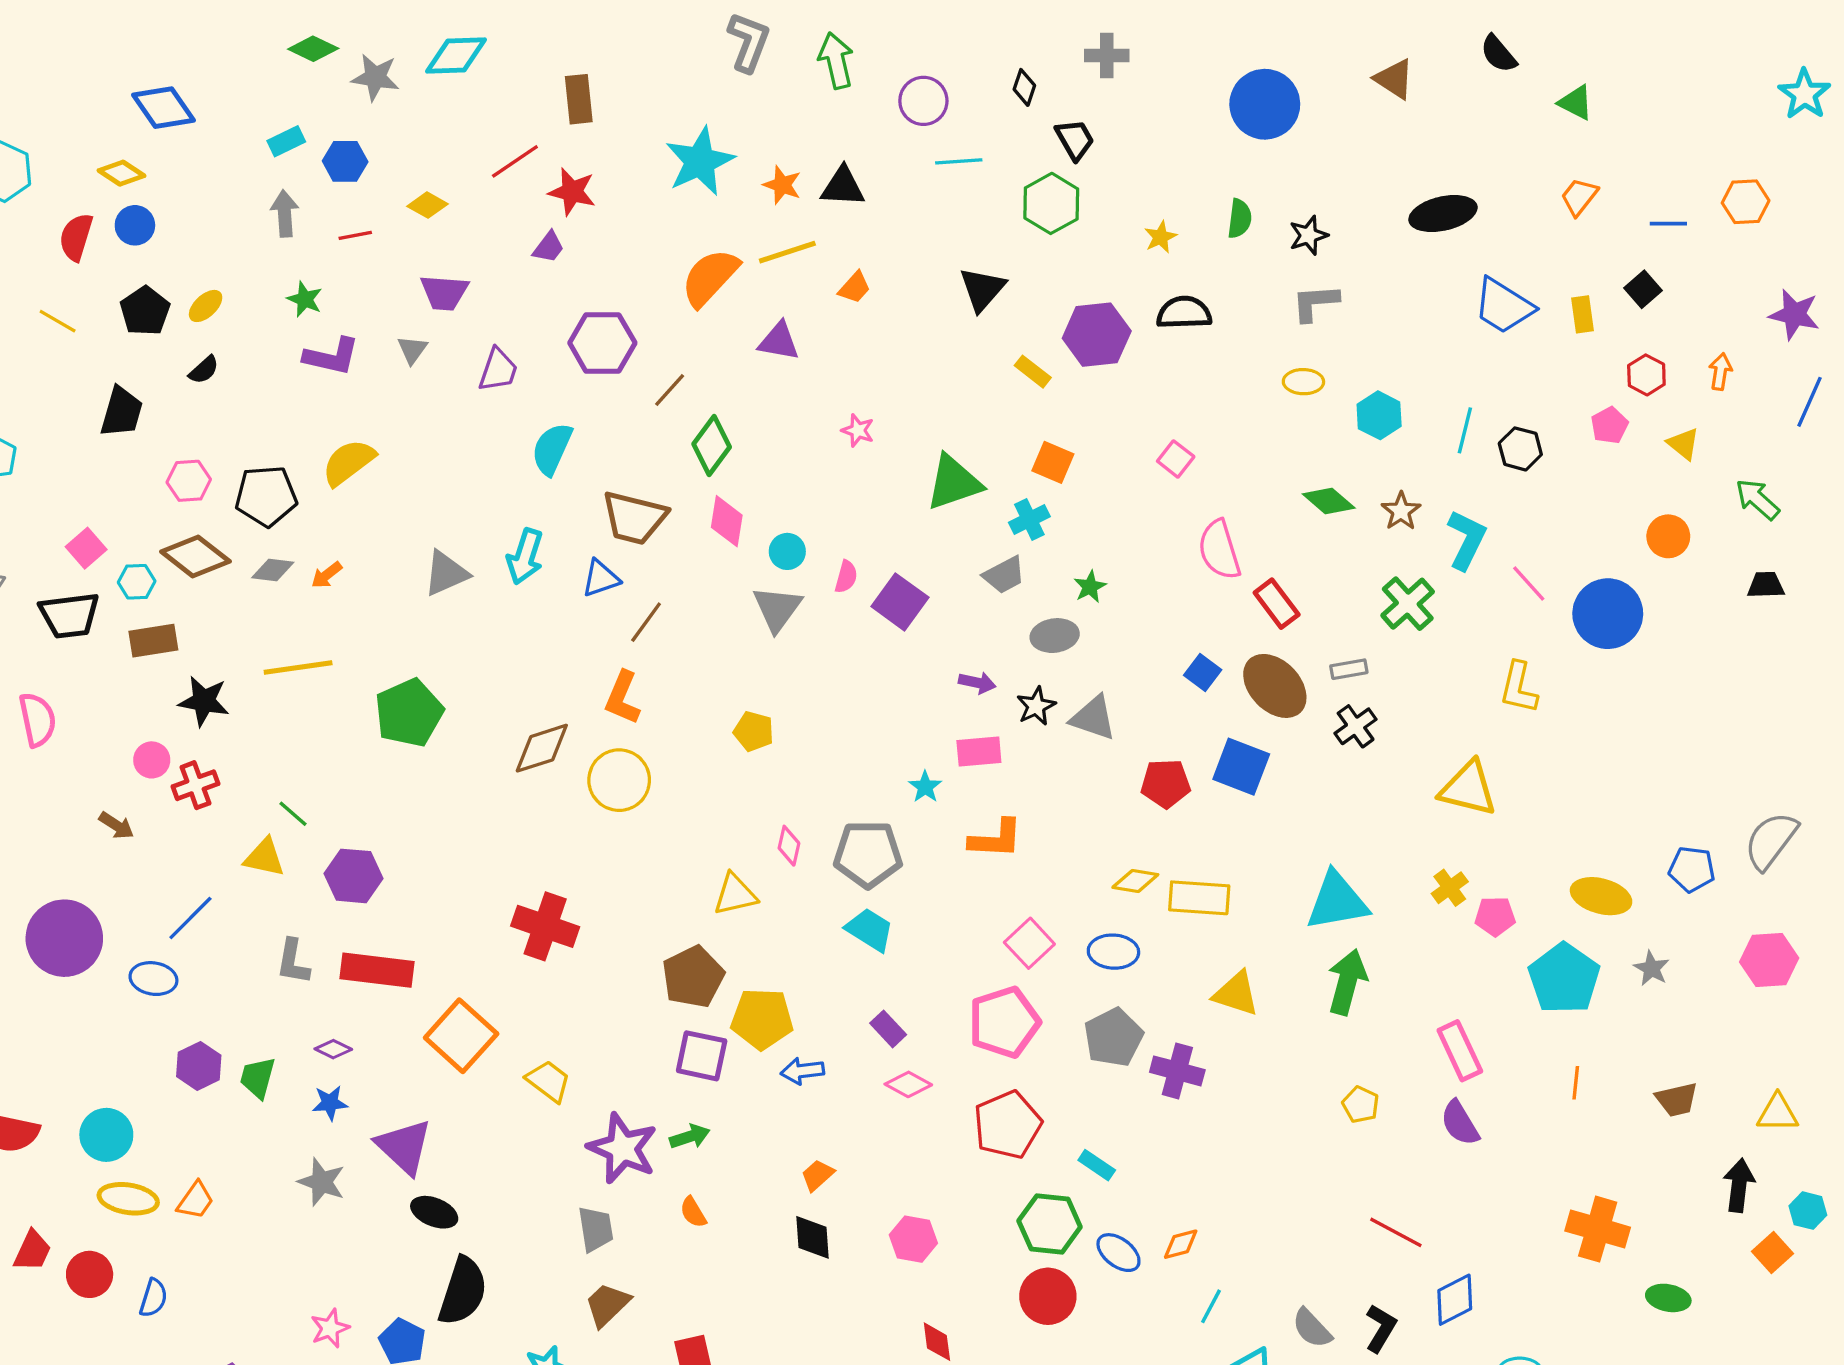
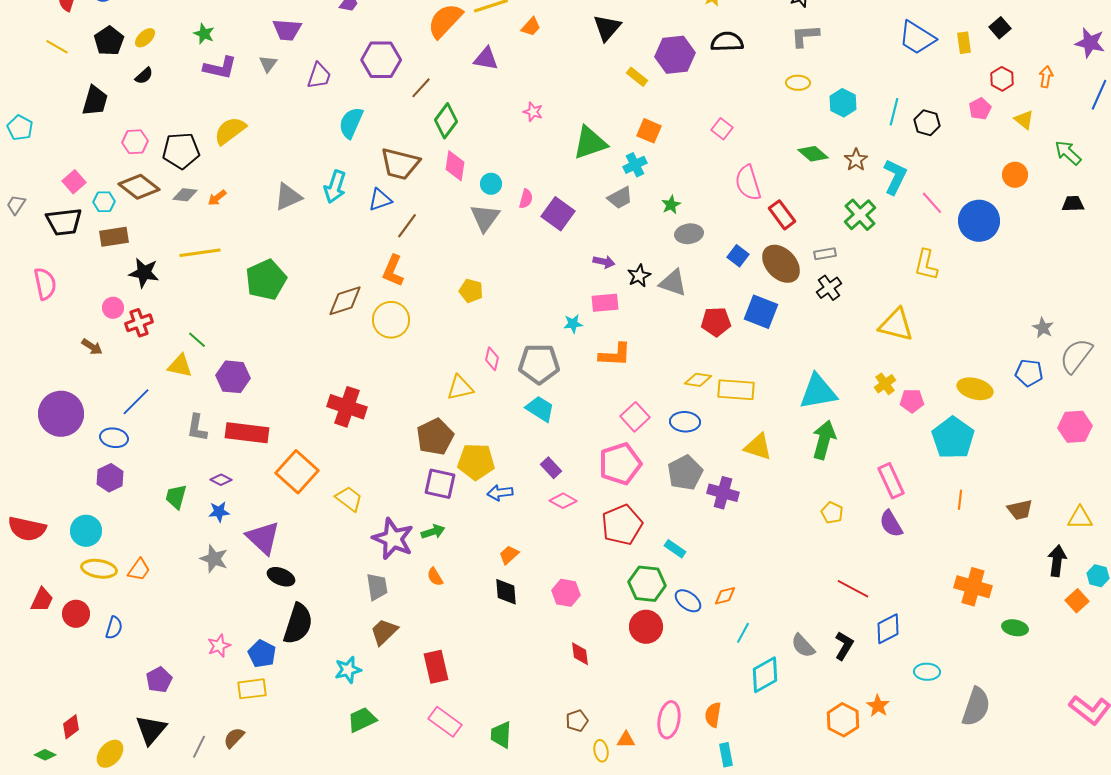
gray ellipse: (1055, 636) -> (689, 234), moved
cyan star: (925, 787) -> (573, 324), turned 30
gray star: (1651, 968) -> (1043, 328), moved
purple hexagon: (199, 1066) -> (110, 478), moved

